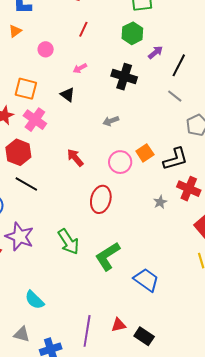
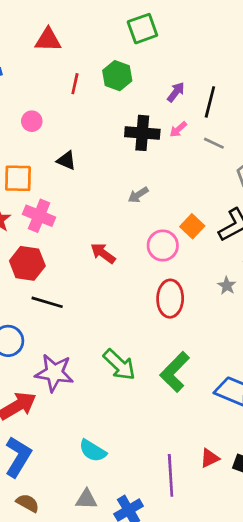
green hexagon: (132, 33) -> (117, 76), moved
pink arrow: (80, 68) -> (178, 129), moved
black triangle: (67, 95) -> (66, 161), moved
red ellipse: (101, 199) -> (170, 299), moved

